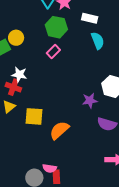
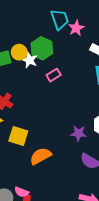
green hexagon: (56, 27) -> (42, 48), moved
white star: (19, 75) -> (30, 60), moved

